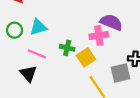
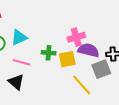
purple semicircle: (111, 22) -> (88, 50), moved
yellow square: (86, 57) -> (67, 59), turned 30

